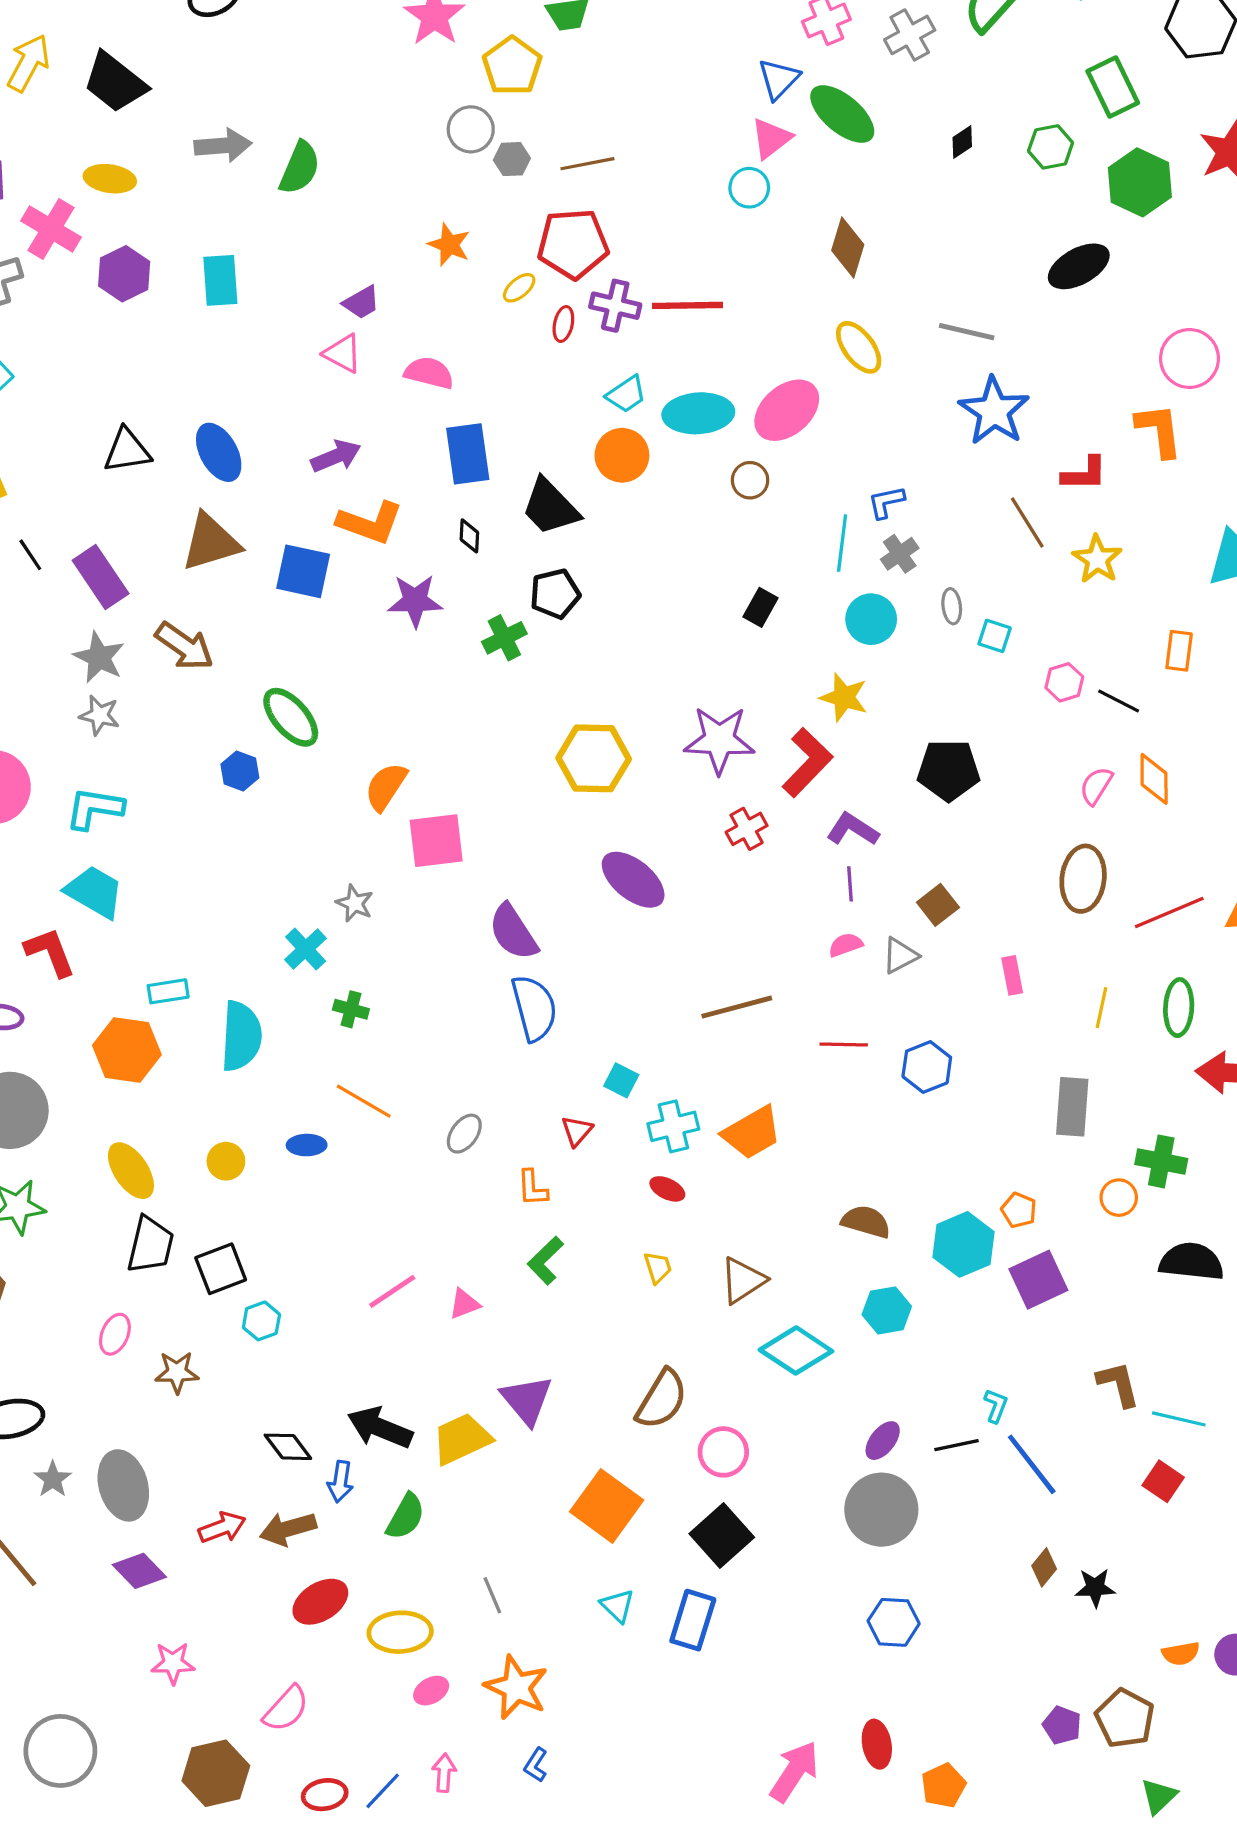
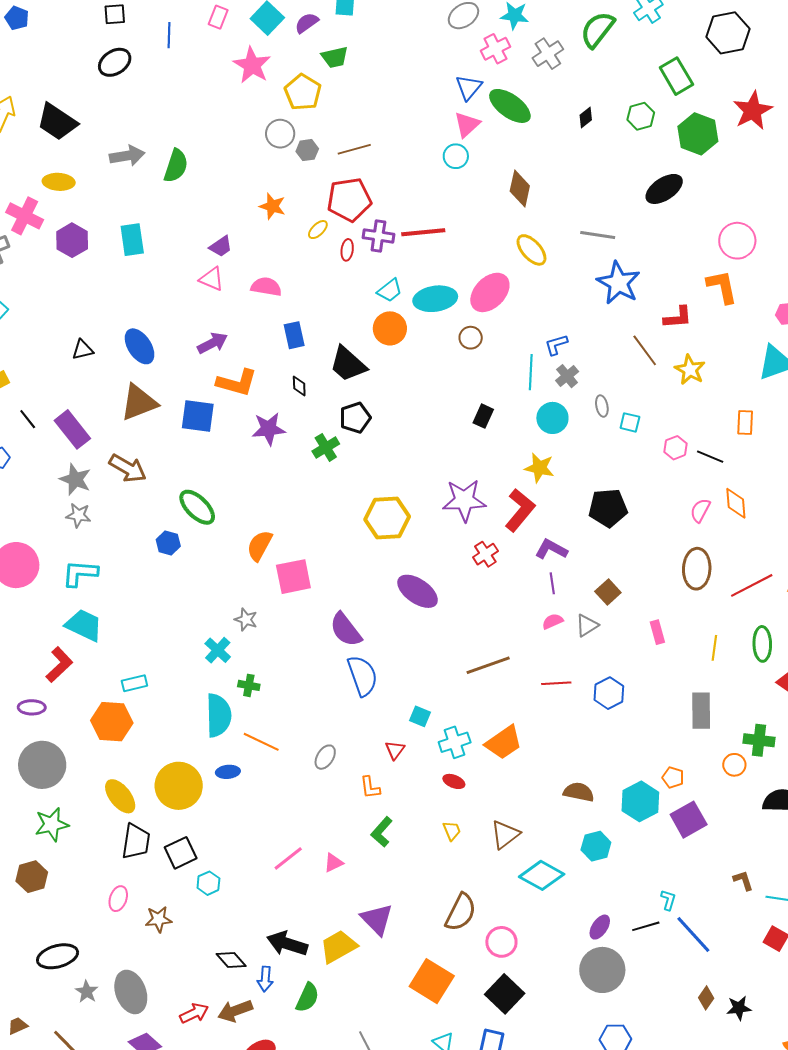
black triangle: (127, 451) -> (83, 350), size x0.7
blue rectangle: (468, 454) -> (294, 335), size x0.7
red L-shape: (50, 952) -> (59, 665), turned 72
cyan semicircle: (241, 1036) -> (219, 715), moved
yellow circle: (226, 1161) -> (179, 786), size x2.0
brown L-shape: (1118, 1384) -> (743, 880), size x0.7

